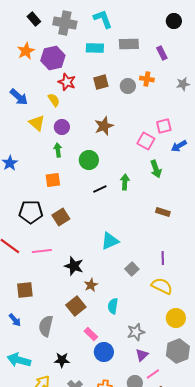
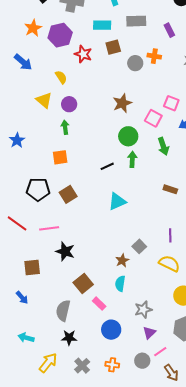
red star: (67, 82) -> (83, 54), moved
brown square: (101, 82) -> (113, 47), moved
blue arrow: (19, 97) -> (23, 62), moved
brown star: (104, 126) -> (122, 103), moved
pink square: (164, 126) -> (171, 103), turned 35
green circle: (89, 160) -> (128, 136), moved
cyan triangle: (110, 241) -> (117, 201), moved
black star: (74, 266) -> (65, 251), moved
brown star: (91, 285) -> (122, 260), moved
gray semicircle: (46, 326) -> (63, 311), moved
pink rectangle: (91, 334) -> (99, 304), moved
cyan arrow: (19, 360) -> (26, 338), size x0.7

